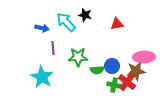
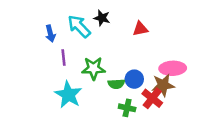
blue arrow: (42, 28) -> (50, 34), turned 64
cyan star: (42, 77) -> (68, 95), moved
green cross: (114, 85) -> (127, 108), moved

